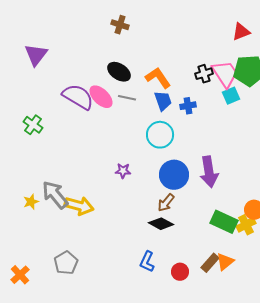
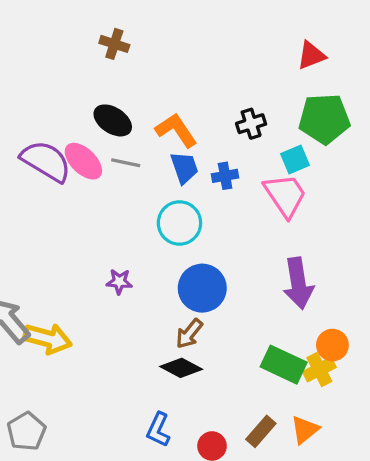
pink trapezoid: (225, 74) -> (285, 195), moved
purple arrow: (209, 172) -> (298, 283), moved
orange triangle: (225, 262) -> (305, 430), moved

